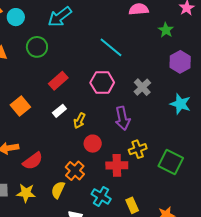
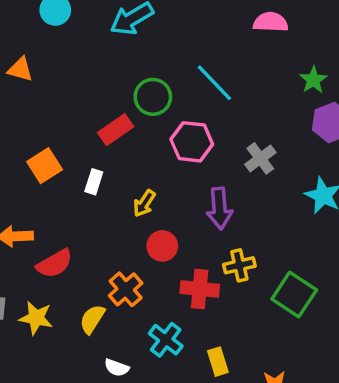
green star: (166, 30) -> (313, 80), moved
green circle: (37, 47) -> (153, 97), moved
white rectangle: (59, 111) -> (94, 182), moved, turned -40

